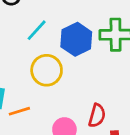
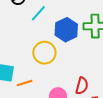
cyan line: (37, 30) -> (38, 13), moved

